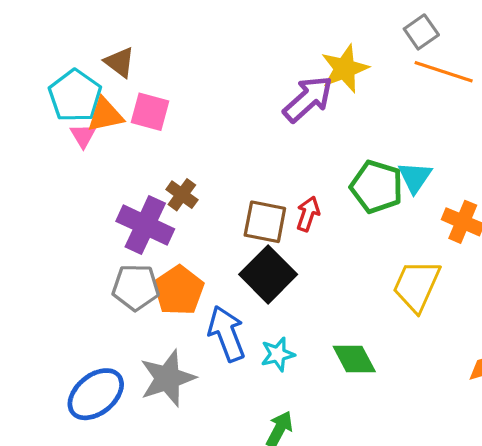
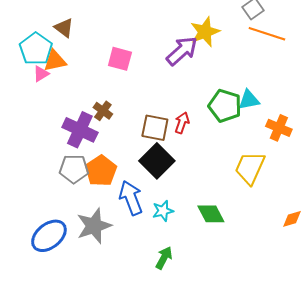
pink square: (150, 112) -> (120, 59), moved
pink triangle: (83, 136) -> (41, 74), turned 30
cyan triangle: (415, 177) -> (249, 100), turned 45

